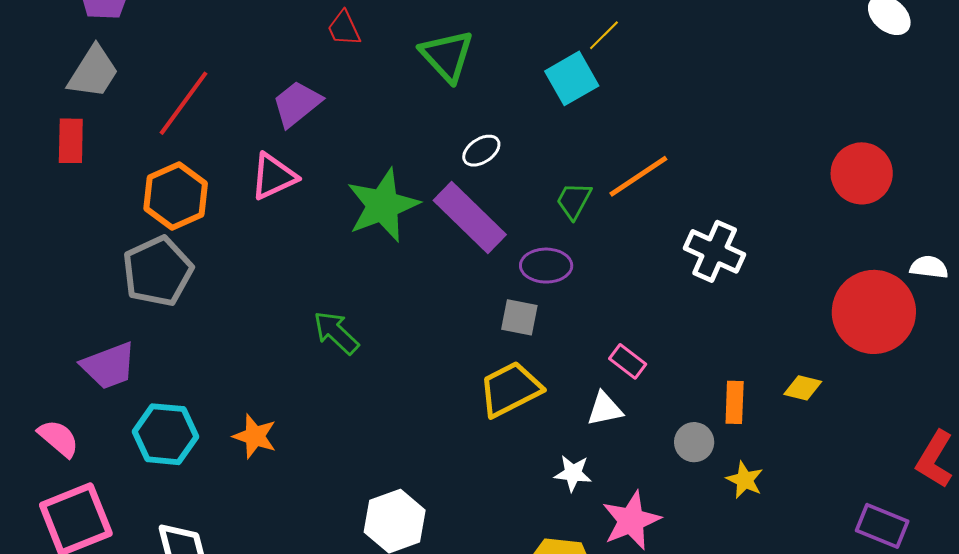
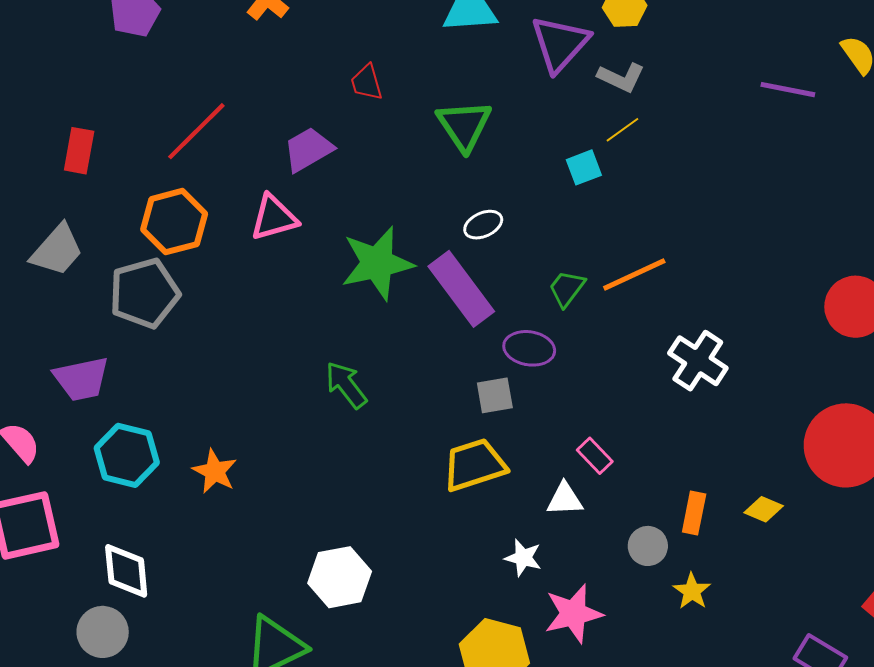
gray trapezoid: (93, 72) -> (57, 250), moved
cyan square: (572, 78) -> (584, 167), size x0.7
gray square: (519, 317) -> (495, 395), turned -30
green arrow: (336, 333) -> (346, 385), moved

